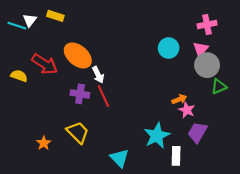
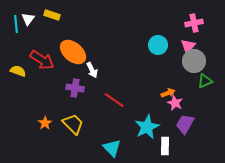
cyan line: (17, 26) -> (16, 24), turned 66
red line: (103, 96) -> (114, 100), moved, turned -30
orange star: (44, 143) -> (45, 123), moved

